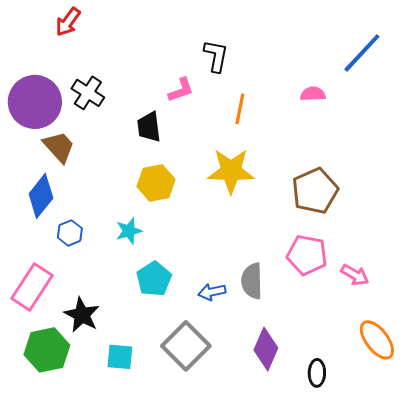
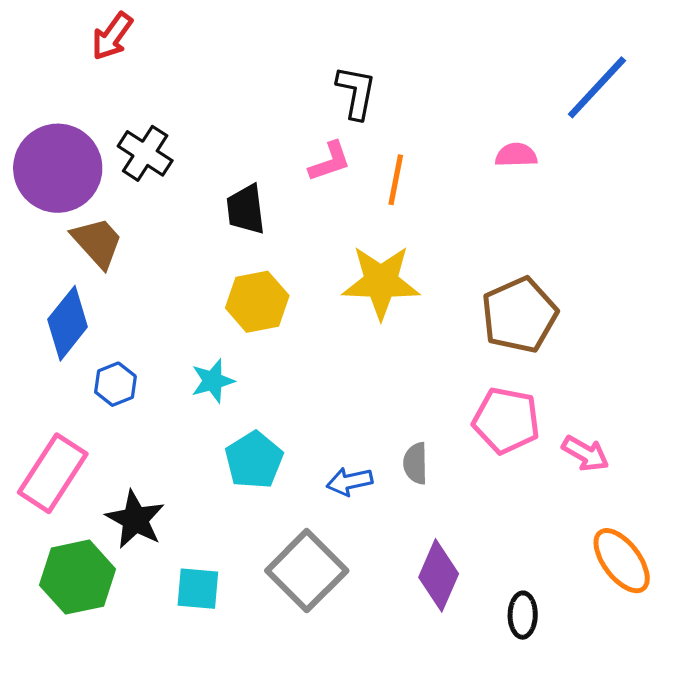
pink L-shape: (181, 90) -> (330, 162), moved
gray semicircle: (252, 281) -> (416, 463), size x0.7

